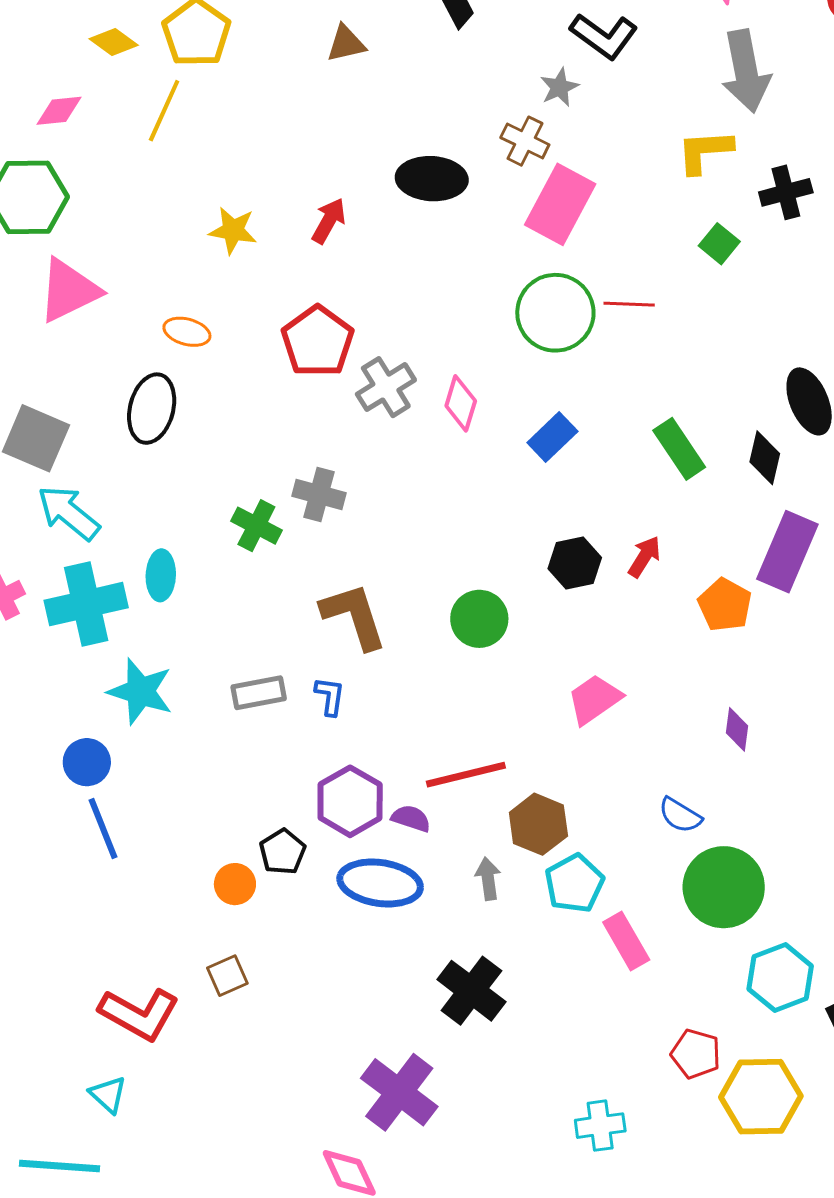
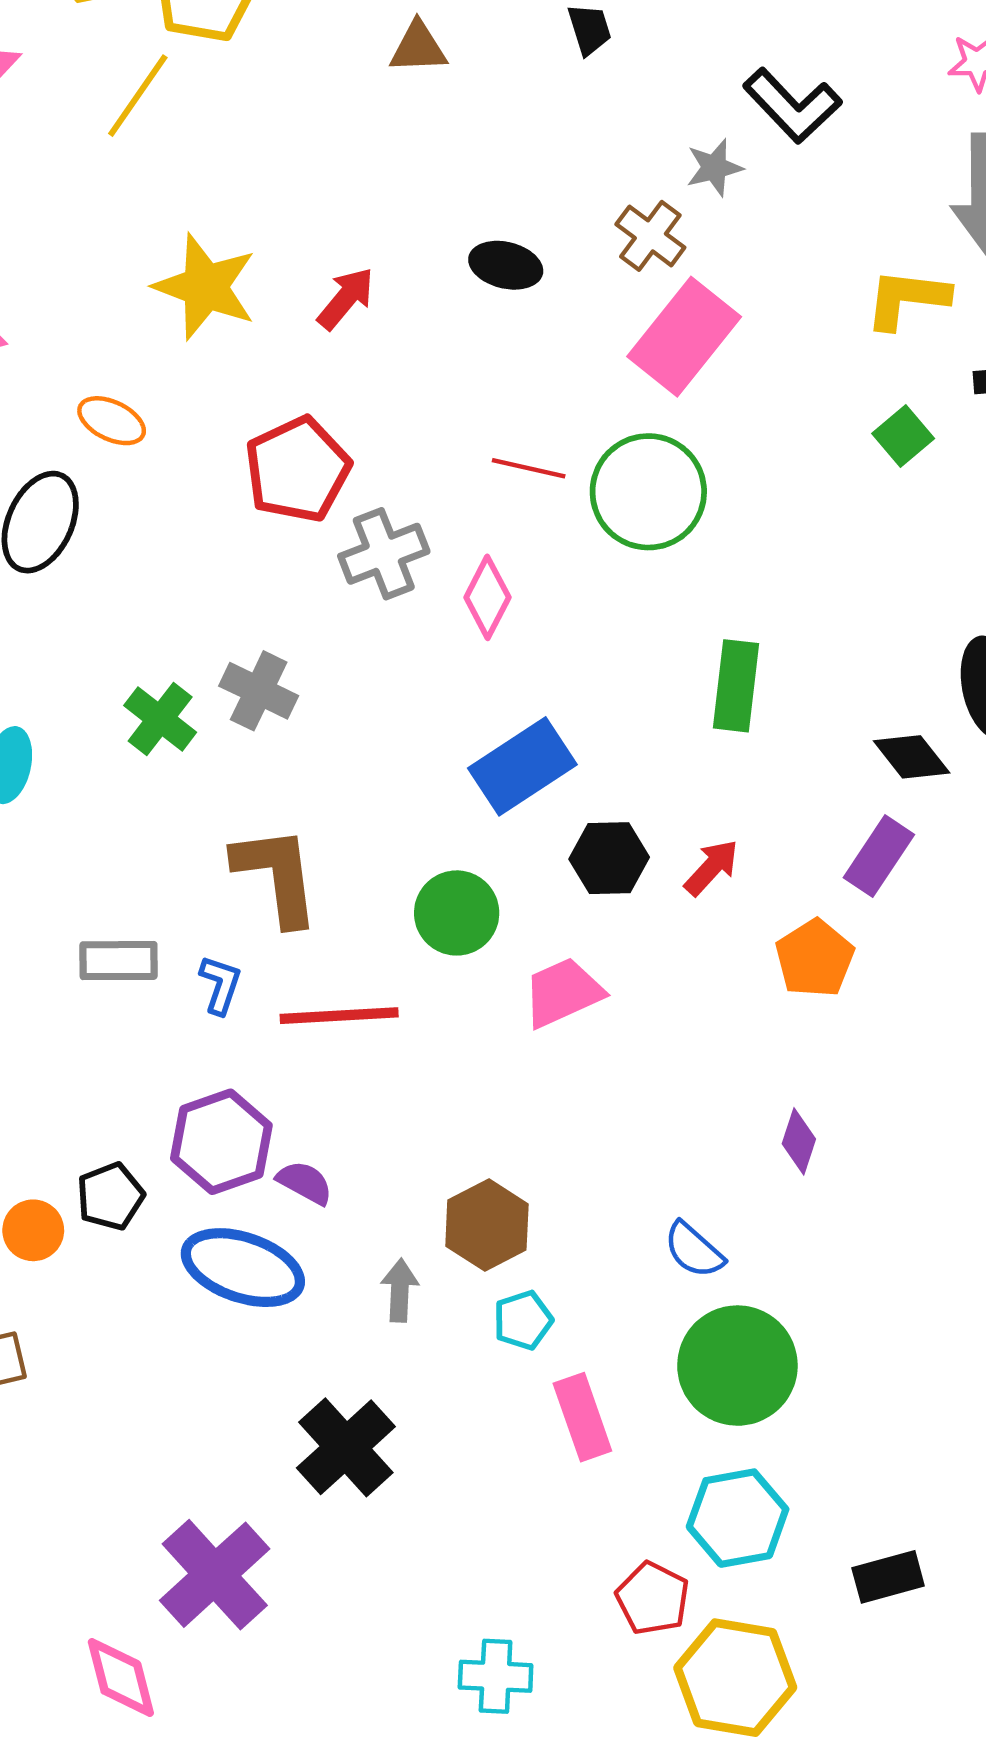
black ellipse: (432, 179) -> (506, 265), size x0.7
yellow star: (233, 230) -> (205, 287), size x1.5
red line: (629, 304) -> (529, 468), moved
blue rectangle: (552, 437) -> (522, 766), moved, size x1.4
green rectangle: (679, 449) -> (736, 686), moved, turned 30
black diamond: (765, 458) -> (912, 757), turned -62
purple rectangle: (787, 552) -> (879, 856), moved, size x0.7
pink trapezoid: (594, 699) -> (563, 992), moved
red line: (466, 775) -> (339, 1016), moved
cyan pentagon: (574, 883) -> (523, 1320), size x0.7
cyan hexagon: (780, 978) -> (738, 1518), moved

